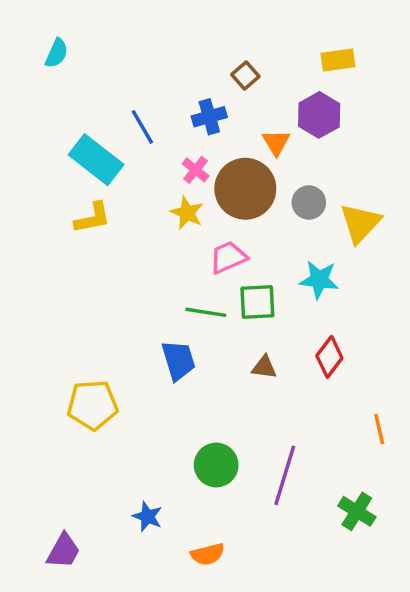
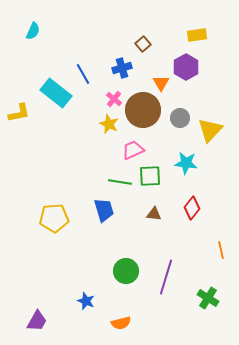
yellow L-shape: (93, 218) -> (19, 113), moved
yellow pentagon: (93, 405) -> (54, 218), moved

